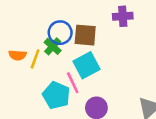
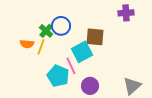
purple cross: (123, 16) -> (126, 13), moved
brown square: (85, 35) -> (95, 37), moved
green cross: (53, 46) -> (46, 31), moved

